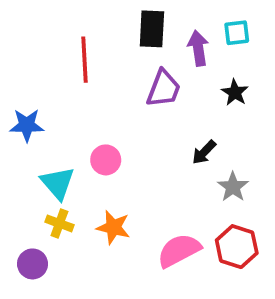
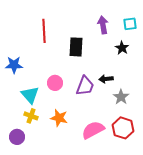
black rectangle: (152, 29) -> (76, 47), moved
cyan square: (237, 33) -> (130, 24), moved
purple trapezoid: (164, 89) -> (85, 86), moved
black arrow: (204, 152) -> (106, 79), turned 40

